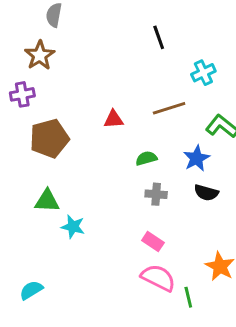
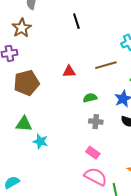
black line: (159, 37) -> (76, 21), moved

